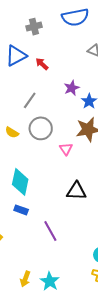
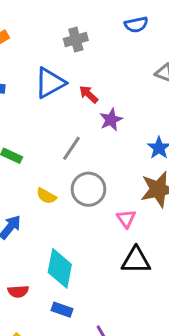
blue semicircle: (75, 17) -> (136, 25), size x0.6
purple star: (72, 88) -> (111, 120), moved
black triangle: (76, 191) -> (136, 260), moved

